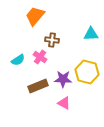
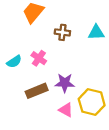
brown cross: (52, 40) -> (62, 32), moved
yellow hexagon: (87, 72) -> (92, 102), moved

